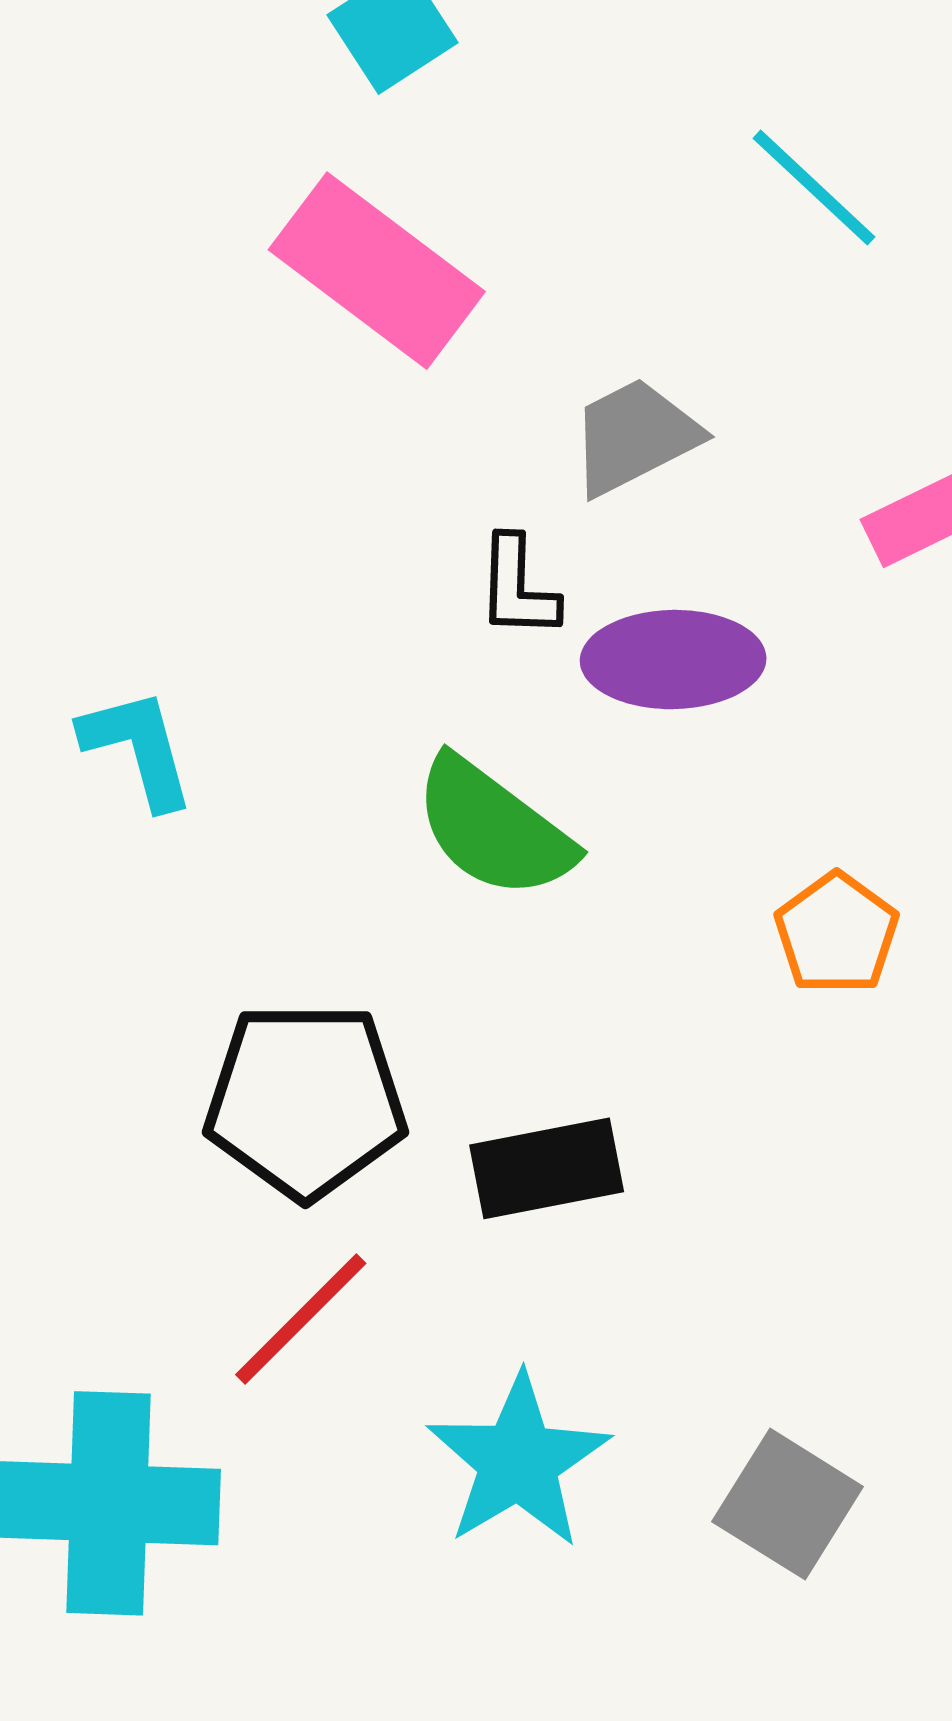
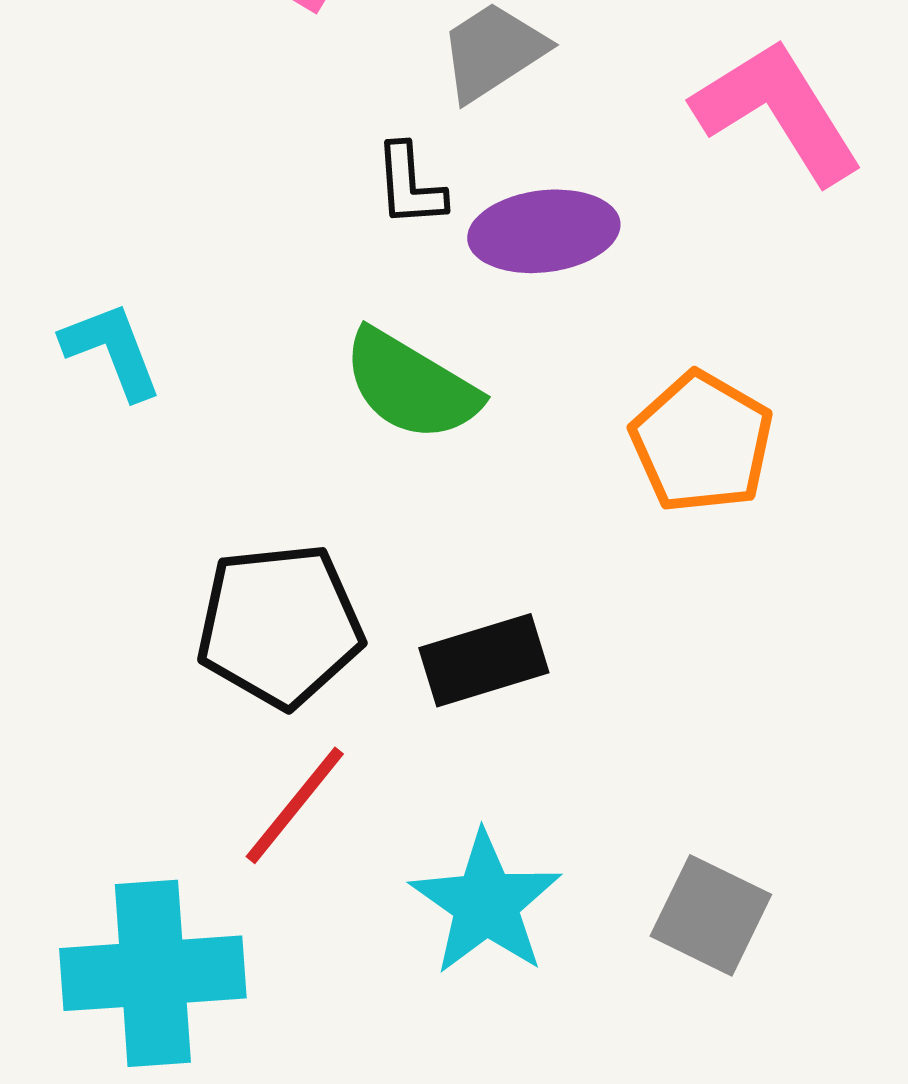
orange pentagon: (837, 934) -> (702, 442), size x1.4

